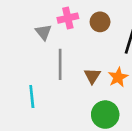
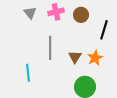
gray triangle: (43, 32) -> (30, 13), moved

